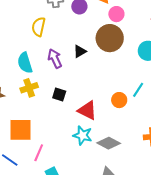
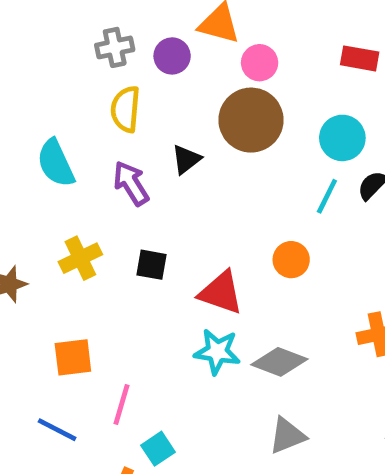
yellow semicircle: (39, 27) -> (126, 109), moved
cyan semicircle: (25, 63) -> (56, 163), moved
cyan line: (138, 90) -> (327, 196), moved
orange square: (20, 130) -> (73, 357), size x0.7

